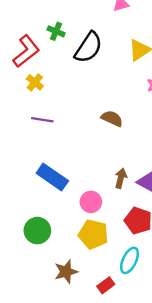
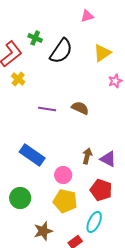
purple line: (42, 120) -> (47, 109), moved

